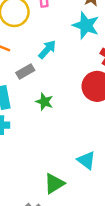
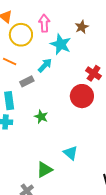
cyan star: (86, 25) -> (61, 44), moved
green star: (44, 102) -> (41, 117), moved

